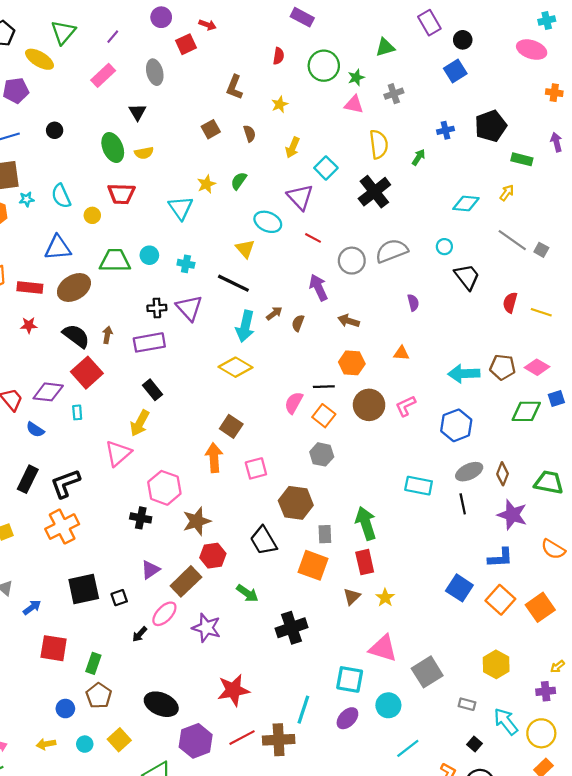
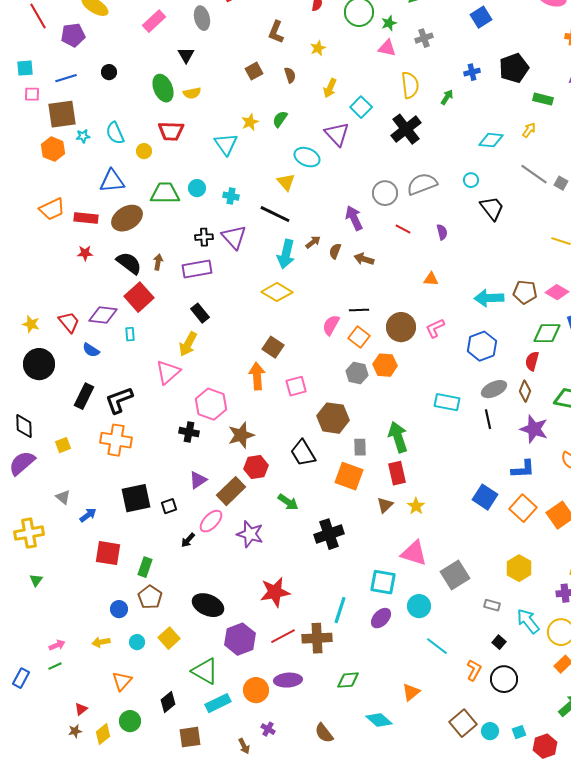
red line: (313, 238) -> (403, 229), moved
red semicircle: (510, 303) -> (532, 361), moved
brown arrow: (349, 321) -> (364, 259), moved
orange hexagon: (352, 363) -> (385, 365), moved
orange cross: (62, 527) -> (116, 440), turned 36
cyan line: (408, 748) -> (437, 646), turned 75

